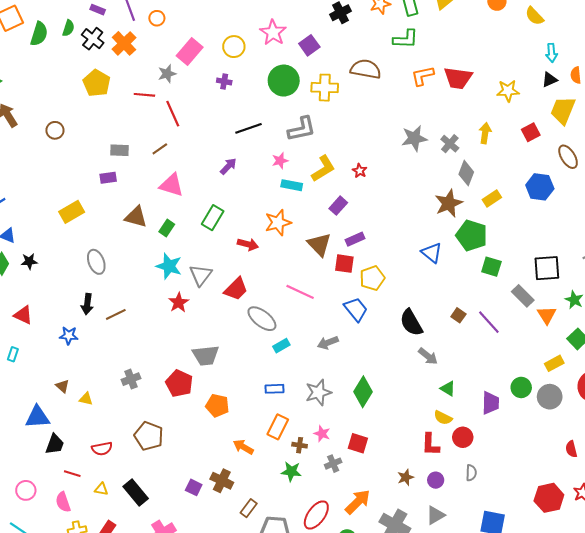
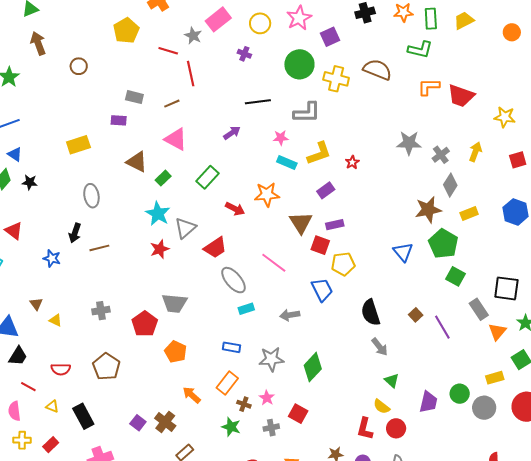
gray star: (167, 74) -> (193, 36), turned 30

